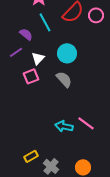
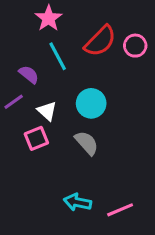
white triangle: (38, 58) -> (47, 111), turned -32
pink line: (86, 123) -> (120, 210), turned -60
cyan arrow: (64, 126) -> (77, 202), moved

